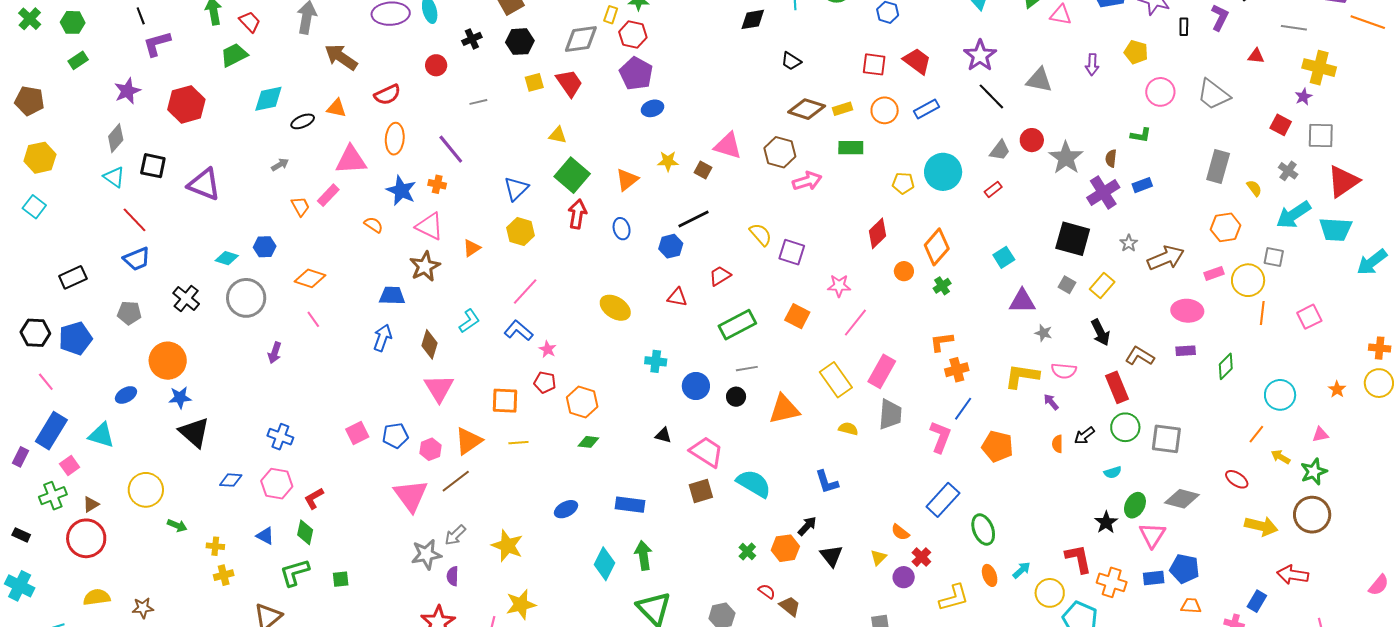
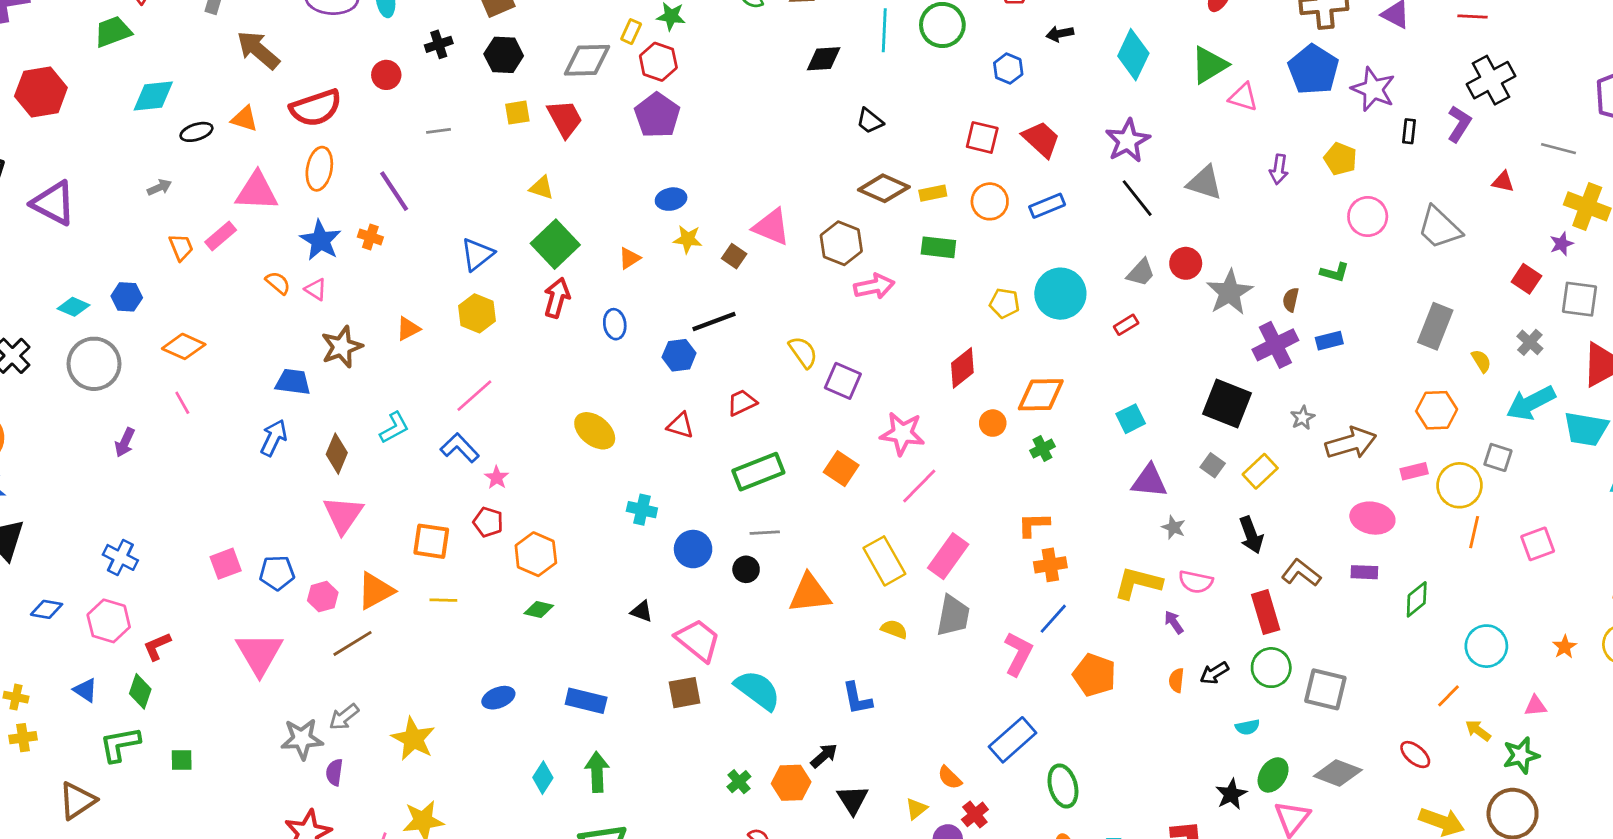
red semicircle: (387, 95) -> (316, 108), size x1.4
blue ellipse: (652, 108) -> (671, 199), moved
orange triangle: (627, 180) -> (629, 258), size x0.7
pink triangle: (430, 226) -> (316, 289), moved, size x0.6
orange diamond: (937, 247) -> (1041, 395), turned 42
pink star: (839, 286) -> (902, 433), size x1.4
pink triangle: (411, 495) -> (259, 654), moved
cyan diamond: (604, 564) -> (543, 778), size x0.7

